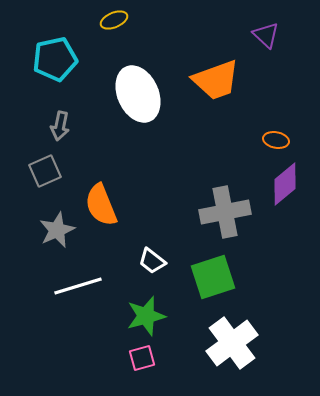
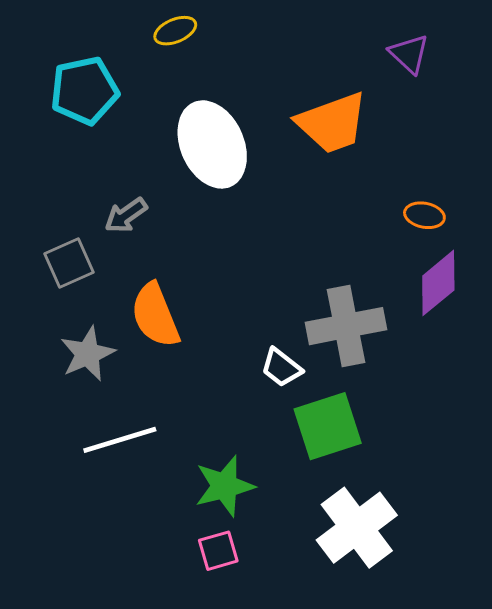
gray arrow: (60, 126) -> (126, 215), moved, turned 44
white trapezoid: (152, 261) -> (281, 368), moved

